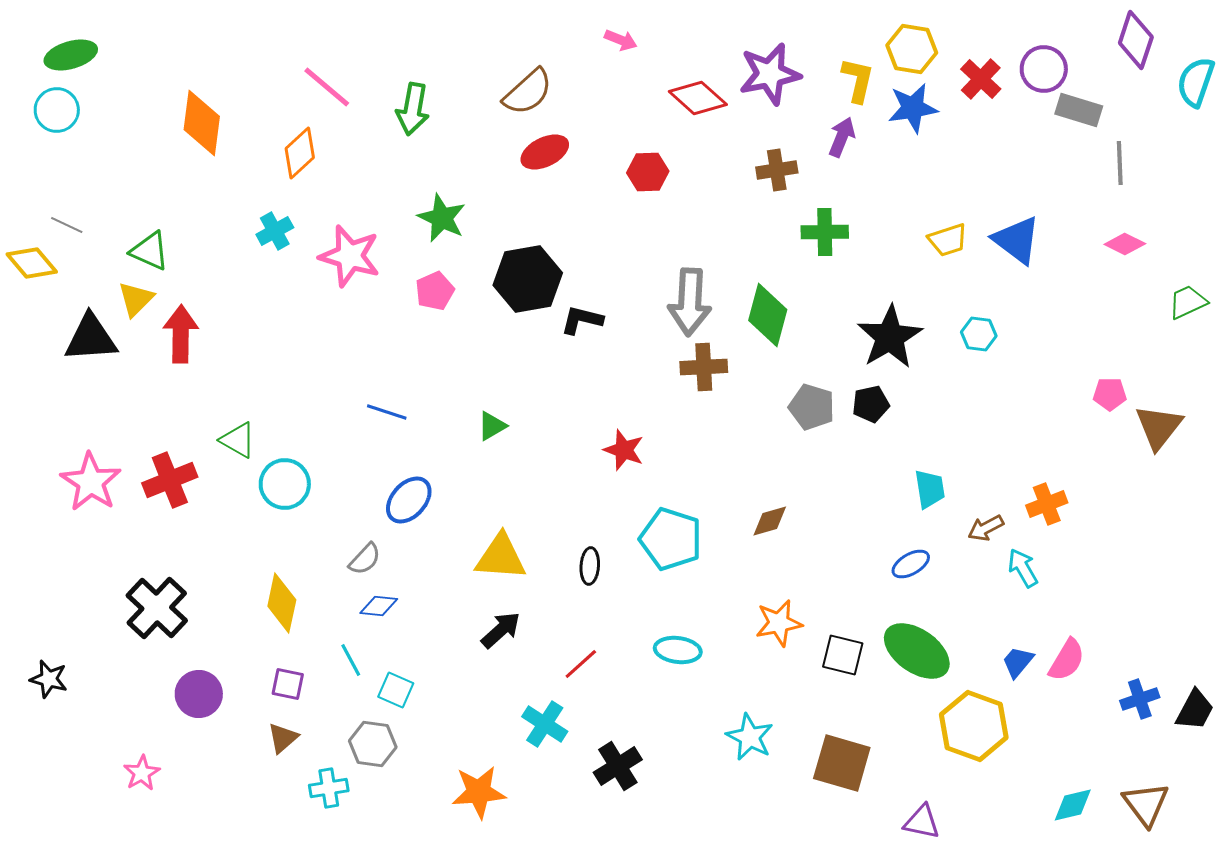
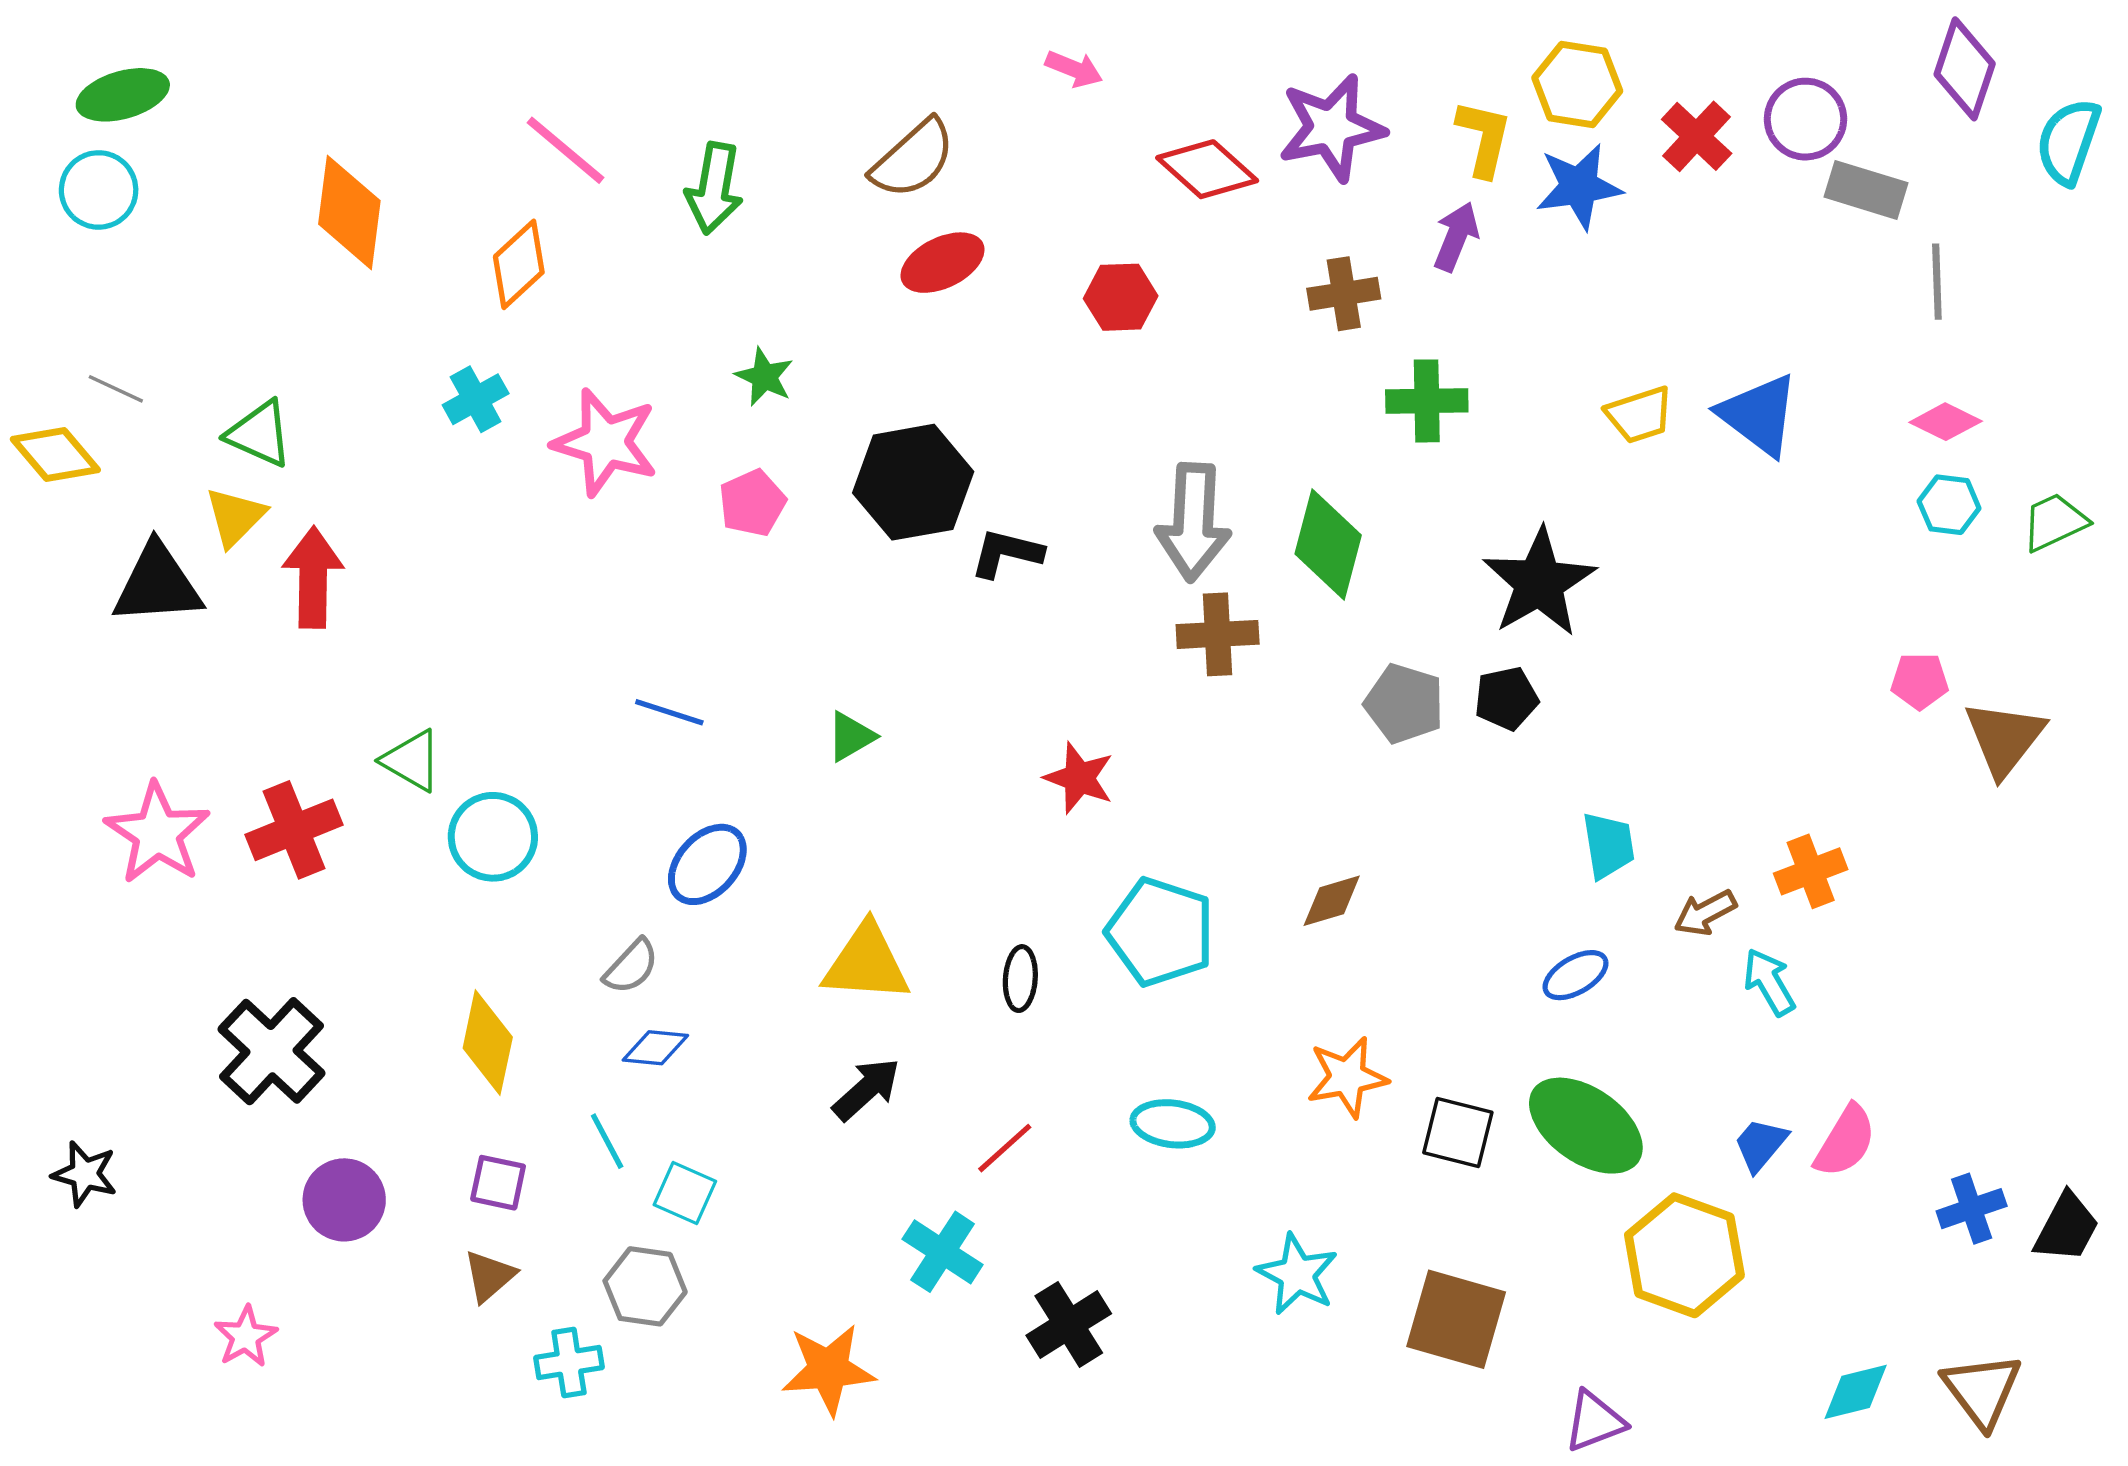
green star: (442, 218) -> (764, 377), size x0.7
cyan hexagon: (979, 334) -> (1949, 505), moved
purple triangle: (922, 822) -> (1595, 1421), turned -33

